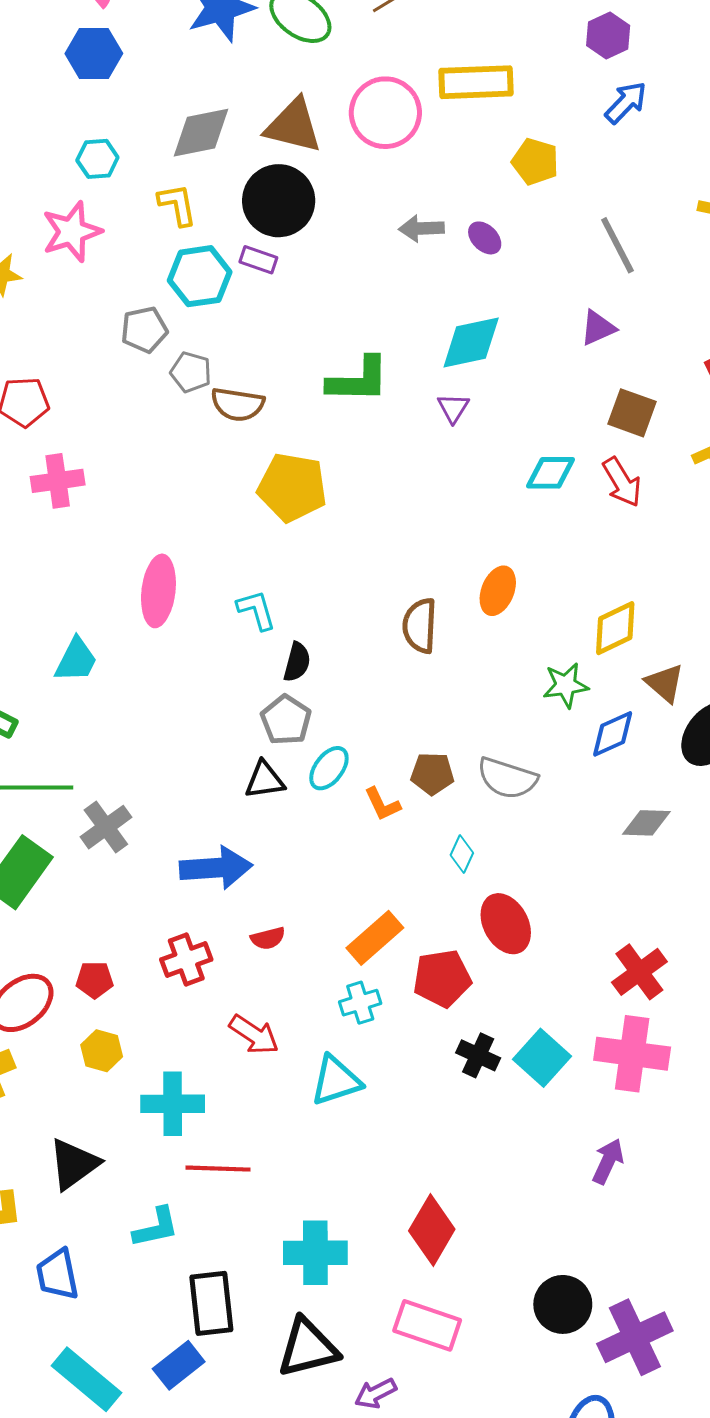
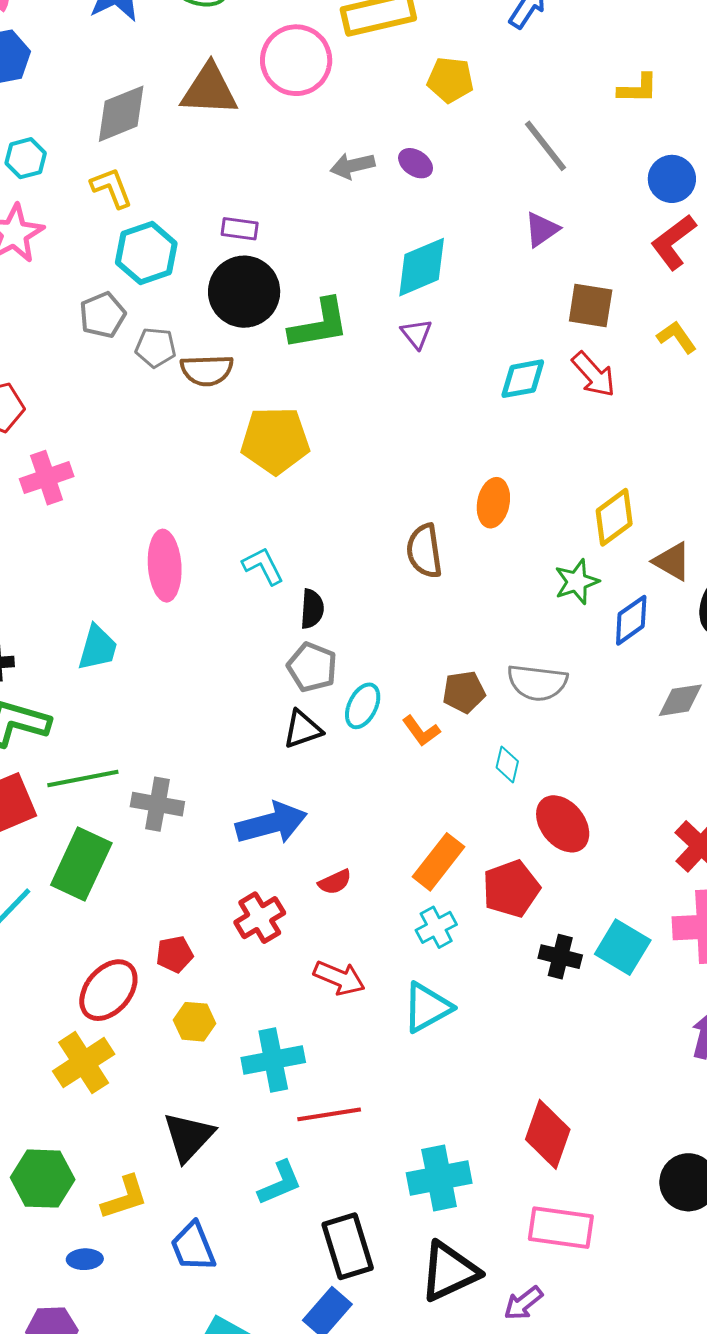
black circle: (279, 201) -> (244, 292), moved
purple rectangle: (258, 260) -> (240, 229), moved
gray cross: (106, 827) -> (157, 804), turned -33

